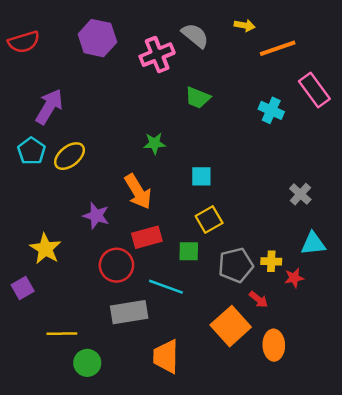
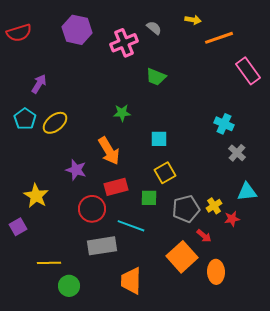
gray semicircle: (195, 36) -> (154, 28), size x0.7
purple arrow: (49, 107) -> (39, 84), size x0.7
cyan cross: (271, 110) -> (224, 124), moved
yellow cross: (271, 261) -> (214, 206), turned -35

